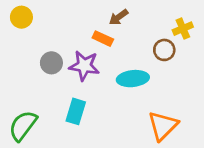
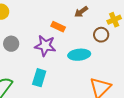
brown arrow: (119, 17) -> (81, 12), moved
gray circle: (51, 63) -> (11, 44), moved

